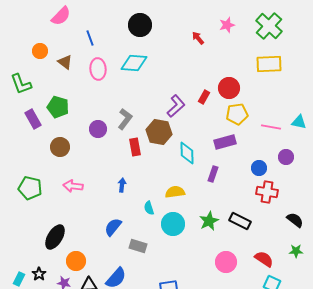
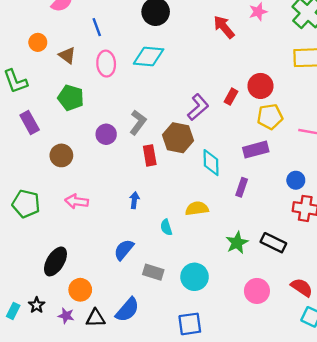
red arrow: (198, 38) -> (224, 27), size x1.5
green pentagon: (58, 107) -> (71, 98), moved
cyan circle: (173, 224) -> (195, 277), moved

